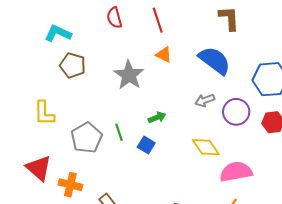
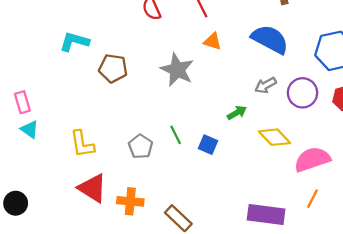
cyan L-shape: (58, 33) -> (74, 42), moved
yellow L-shape: (44, 113) -> (82, 144), moved
green arrow: (157, 117) -> (237, 113), moved
gray pentagon: (87, 138) -> (141, 146), size x0.7

